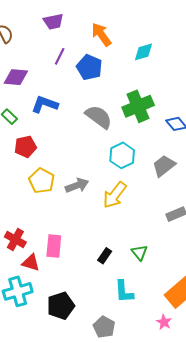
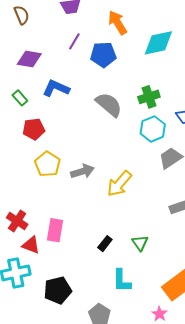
cyan diamond: (144, 52) -> (158, 43), size x1.5
blue pentagon: (89, 67) -> (103, 55), turned -30
green cross: (138, 106) -> (149, 97), size x0.7
cyan hexagon: (122, 155) -> (153, 129), moved

